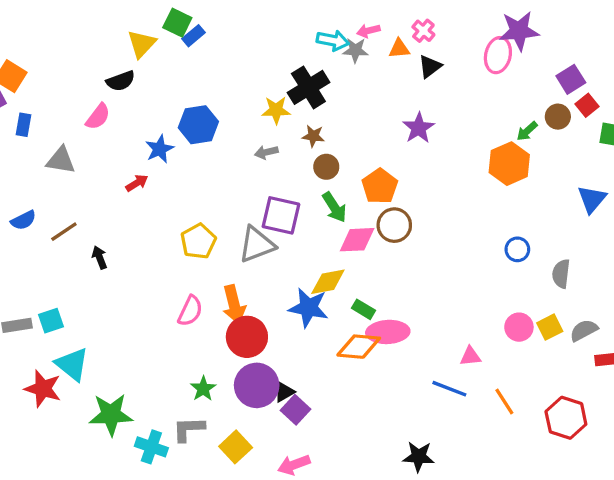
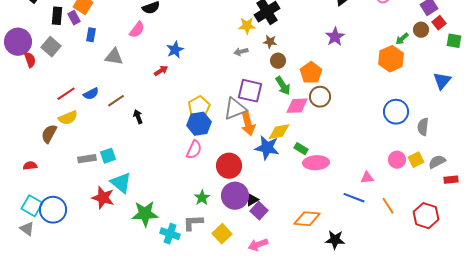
blue hexagon: (198, 125) -> (199, 124), moved
blue circle: (517, 249) -> (396, 112), size x1.6
orange arrow: (234, 304) -> (248, 124), moved
orange diamond: (359, 347) -> (307, 219), moved

